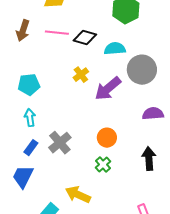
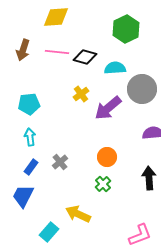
gray cross: (60, 143) -> (60, 162), size x0.7

